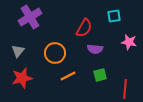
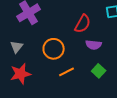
green square: (100, 75) -> (99, 71), turned -32

